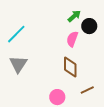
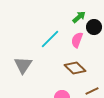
cyan line: (16, 34) -> (50, 39), moved
brown diamond: (70, 67) -> (75, 68), turned -45

